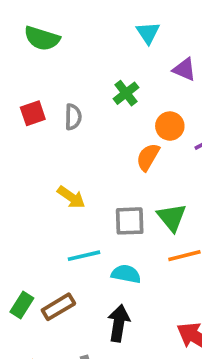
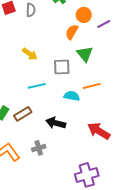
green triangle: (172, 217) -> (85, 54), moved
cyan semicircle: (126, 274) -> (72, 96), moved
black arrow: (119, 323) -> (56, 123), turned -84

